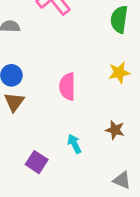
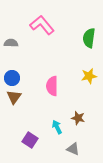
brown star: (115, 130) -> (78, 118), moved
gray triangle: (122, 180) -> (73, 149), moved

